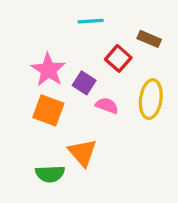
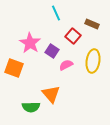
cyan line: (91, 21) -> (56, 13), turned 70
pink semicircle: (107, 106) -> (66, 65), turned -48
orange square: (48, 110) -> (14, 68), moved

